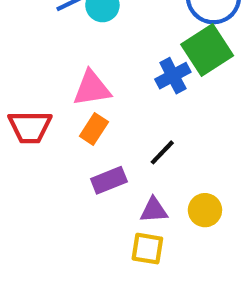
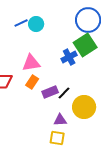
purple rectangle: (109, 180) -> (50, 92), moved
yellow circle: (205, 210) -> (84, 107), moved, size x1.5

